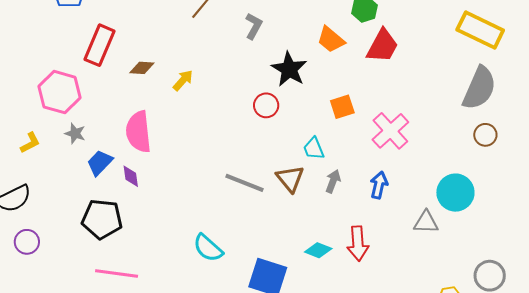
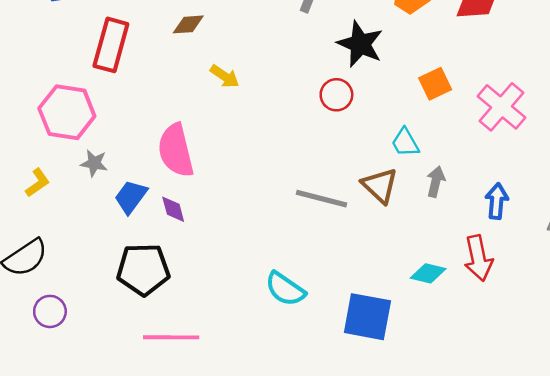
brown diamond: (142, 68) -> (188, 24), moved
yellow arrow: (183, 80) -> (225, 76), turned 90
blue arrow: (379, 185) -> (497, 201), moved

